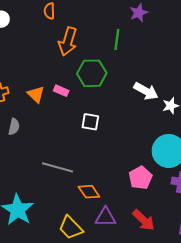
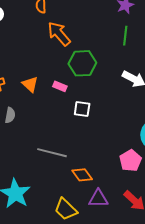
green line: (117, 40) -> (125, 36), moved
orange arrow: (68, 41) -> (59, 34), turned 124
pink rectangle: (61, 91) -> (60, 86), moved

